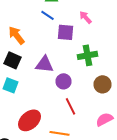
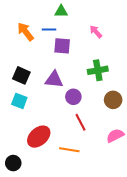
blue line: (48, 15) -> (49, 30), moved, turned -32
purple square: (66, 32) -> (62, 46), moved
orange arrow: (16, 35) -> (25, 32), moved

